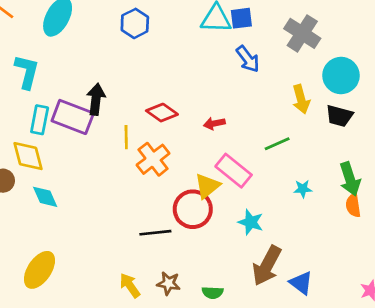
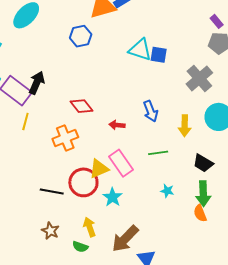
blue arrow: (248, 59) -> (151, 111), moved
black trapezoid: (339, 116) -> (203, 163), moved
yellow line: (126, 137) -> (25, 121), moved
orange semicircle: (353, 205) -> (200, 213), turned -30
cyan star: (251, 222) -> (113, 197), moved
yellow arrow: (130, 285) -> (90, 227), moved

